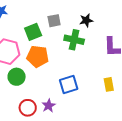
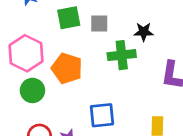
green square: (33, 32) -> (69, 18), moved
green cross: (74, 40) -> (122, 55), turned -30

